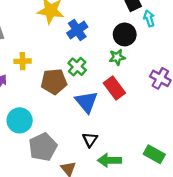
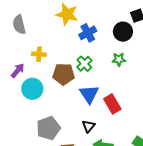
black circle: (125, 34) -> (123, 32), moved
red rectangle: (114, 88) -> (112, 104), moved
cyan circle: (20, 120) -> (32, 89), moved

